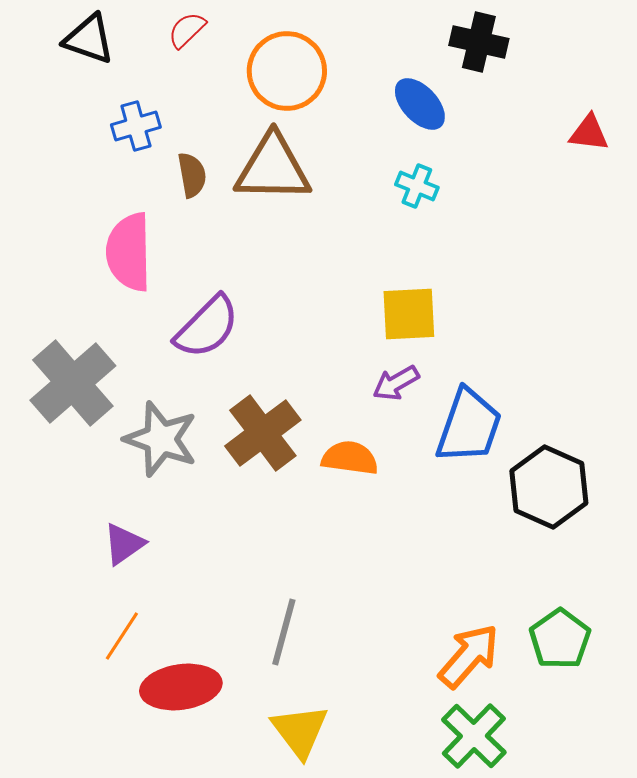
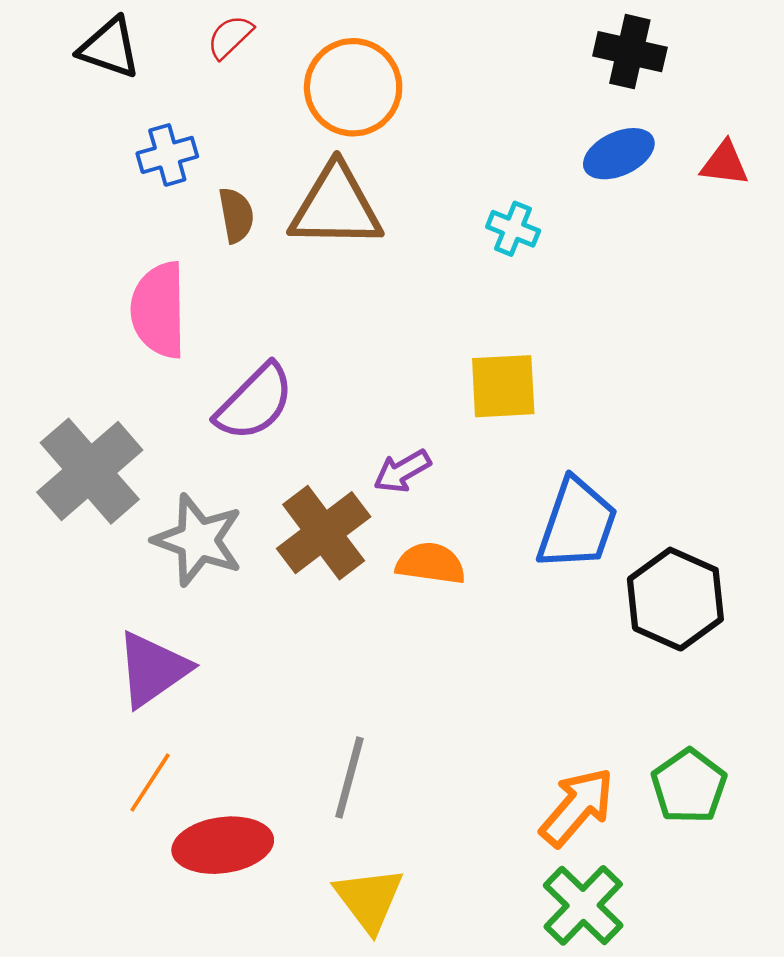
black cross: (479, 42) -> (630, 52), moved
blue ellipse: (420, 104) -> (619, 154), moved, turned -72
purple arrow: (396, 383) -> (402, 471), moved
purple triangle: (124, 544) -> (153, 669), size x1.5

